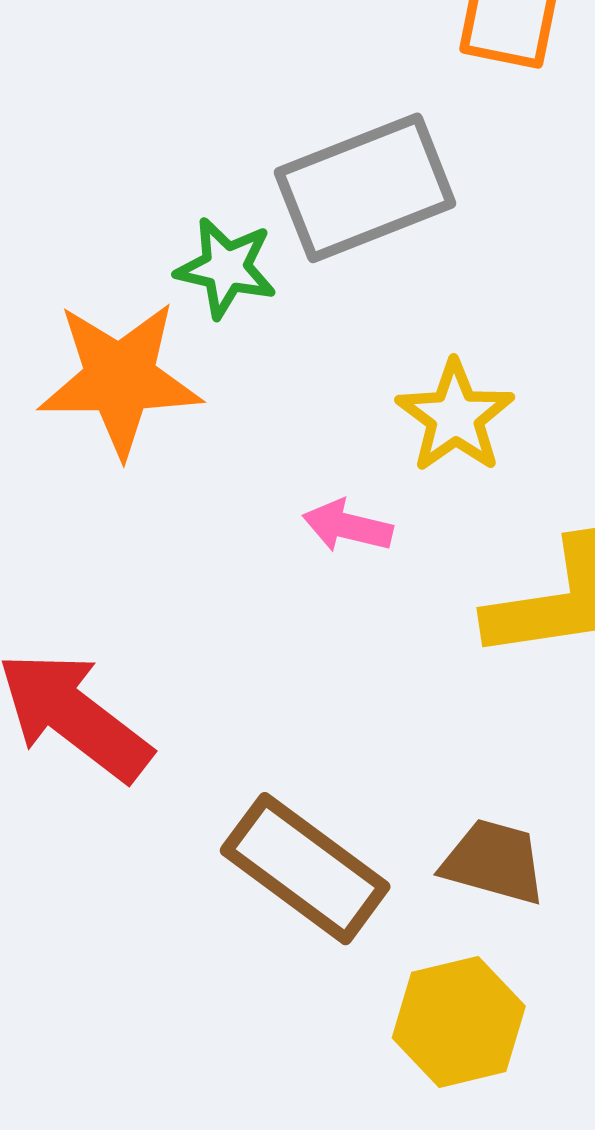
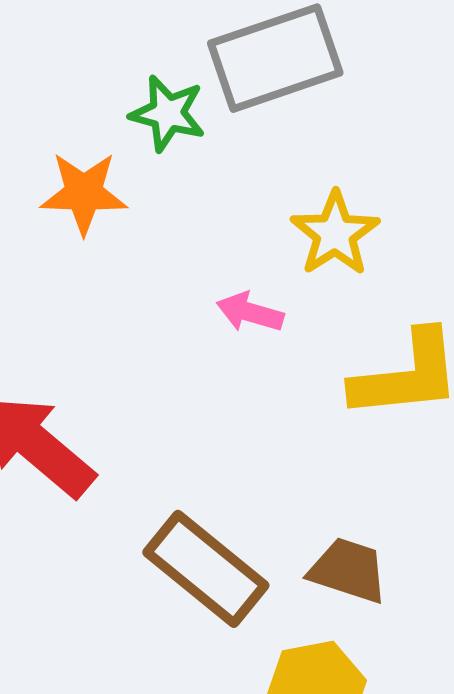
orange star: (120, 379) -> (84, 193), size x0.7

